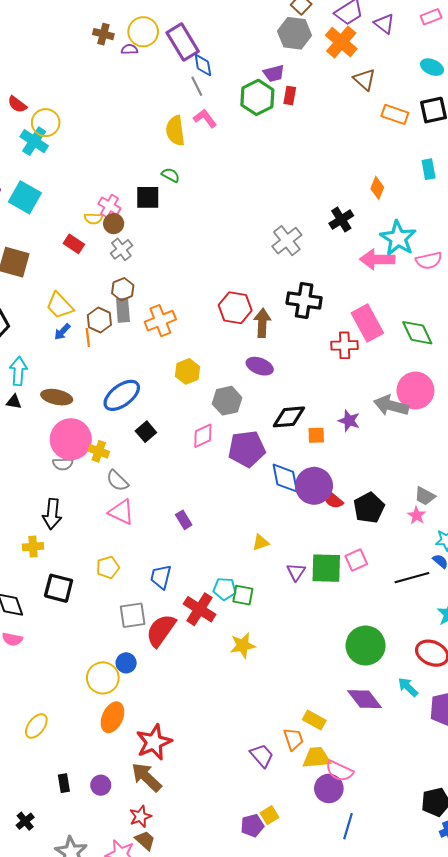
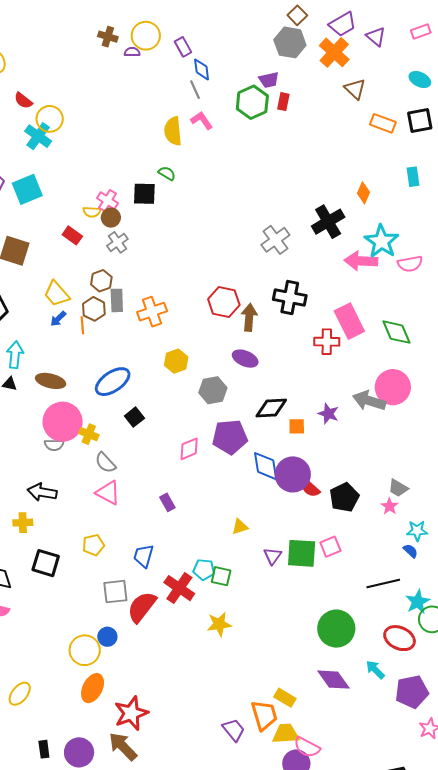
purple rectangle: (183, 42) -> (183, 47), size x0.6
cyan square: (25, 197) -> (27, 189), turned 36
black cross: (341, 220) -> (328, 222), size x1.4
brown hexagon: (123, 289) -> (101, 281), moved
pink diamond: (203, 436) -> (189, 449), moved
black arrow: (52, 514) -> (42, 492), turned 92
black line: (412, 578) -> (383, 583), moved
orange trapezoid: (293, 739) -> (264, 715), size x1.4
purple circle: (101, 785) -> (79, 752), size x1.5

